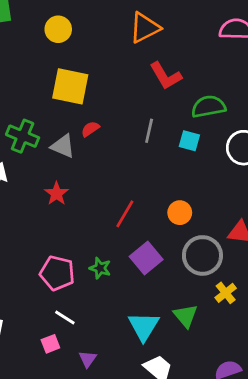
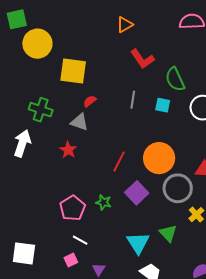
orange triangle: (145, 28) -> (125, 25), size x0.7
yellow circle: (58, 29) -> (37, 44), moved, size x1.5
green semicircle: (208, 107) -> (175, 79), turned -100
gray triangle: (63, 146) -> (80, 122), moved
orange circle: (180, 213) -> (159, 158), size x1.8
pink pentagon: (57, 273) -> (72, 208), turned 30

